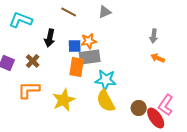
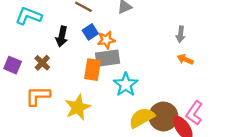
blue square: (75, 46) -> (90, 32), moved, turned -32
cyan star: (106, 80) -> (126, 84), turned 30
yellow semicircle: (106, 101) -> (142, 118), moved, turned 90
brown circle: (139, 108) -> (163, 116), size x1.6

